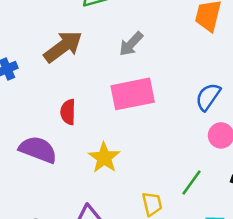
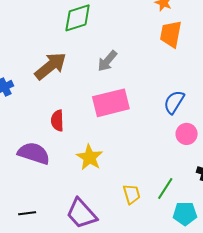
green line: (191, 183) -> (165, 189), moved

